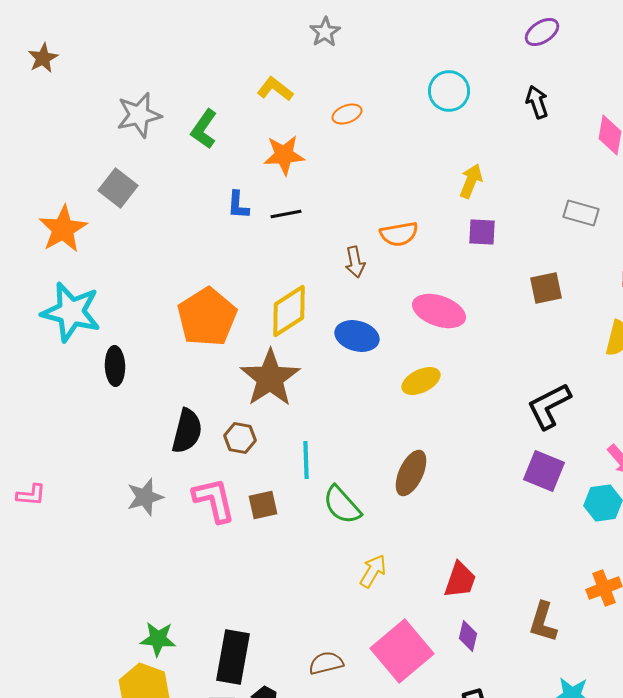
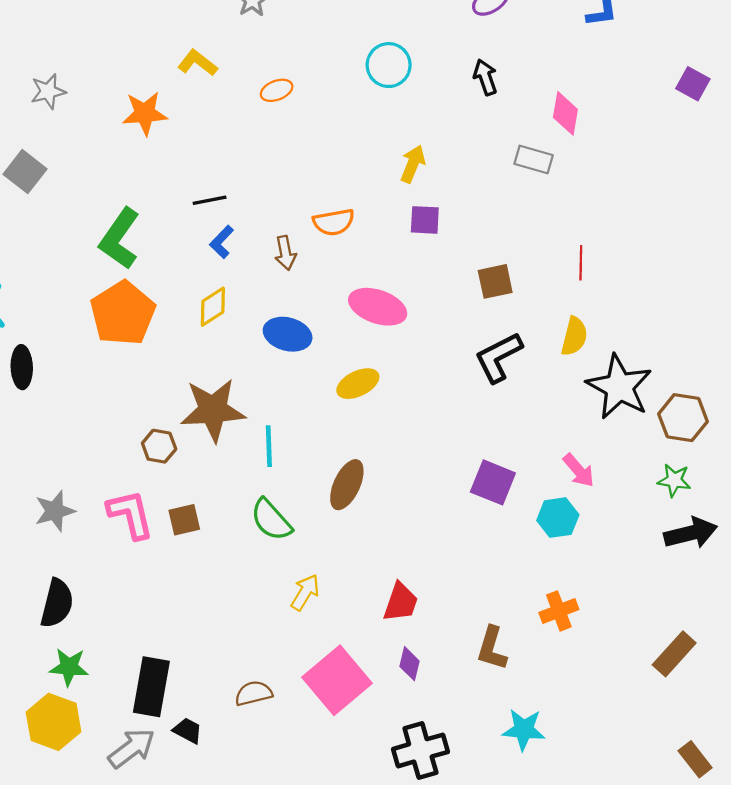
gray star: (139, 115) -> (48, 91), size x0.7
green L-shape: (204, 129) -> (120, 239), moved, size x1.4
orange star: (284, 155) -> (145, 113), moved
blue L-shape: (238, 205) -> (222, 242), moved, turned 40
gray rectangle: (581, 213) -> (534, 160), moved
yellow diamond: (289, 311) -> (213, 307), size x0.7
brown star: (270, 378) -> (213, 410), moved, turned 30
black L-shape: (549, 406) -> (498, 357), moved
black semicircle: (187, 431) -> (57, 603), moved
cyan line: (306, 460) -> (269, 446), moved

